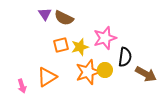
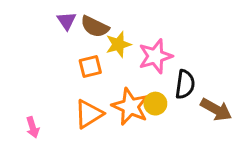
yellow star: (80, 47) -> (118, 44), moved
orange star: (88, 72) -> (130, 107), turned -30
orange triangle: (47, 77) -> (89, 114), moved

